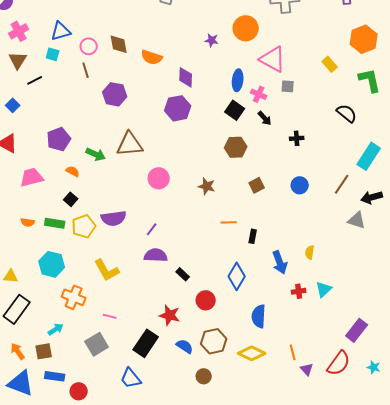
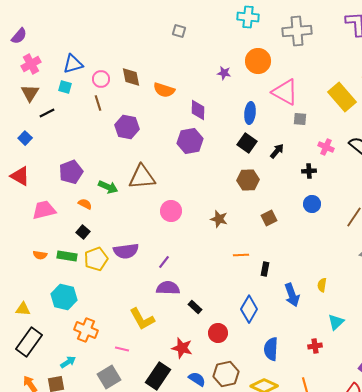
yellow rectangle: (330, 64) -> (342, 97), size x1.8
pink cross: (259, 94) -> (326, 147), moved
black arrow: (265, 118) -> (277, 151), turned -98
blue circle: (300, 185) -> (312, 204), moved
yellow L-shape: (107, 270) -> (142, 319), moved
red cross: (299, 291) -> (315, 346), moved

